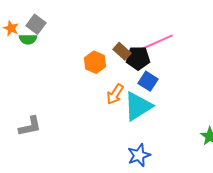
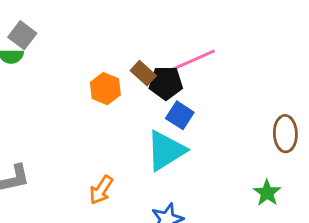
orange arrow: (115, 94) -> (101, 190), moved

